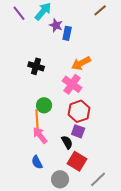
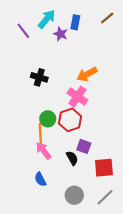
purple line: (19, 13) -> (23, 31), moved
blue rectangle: (67, 33) -> (75, 22), moved
red hexagon: (79, 111) -> (70, 120), moved
red square: (77, 161) -> (104, 168), moved, turned -36
gray circle: (60, 179) -> (74, 195), moved

